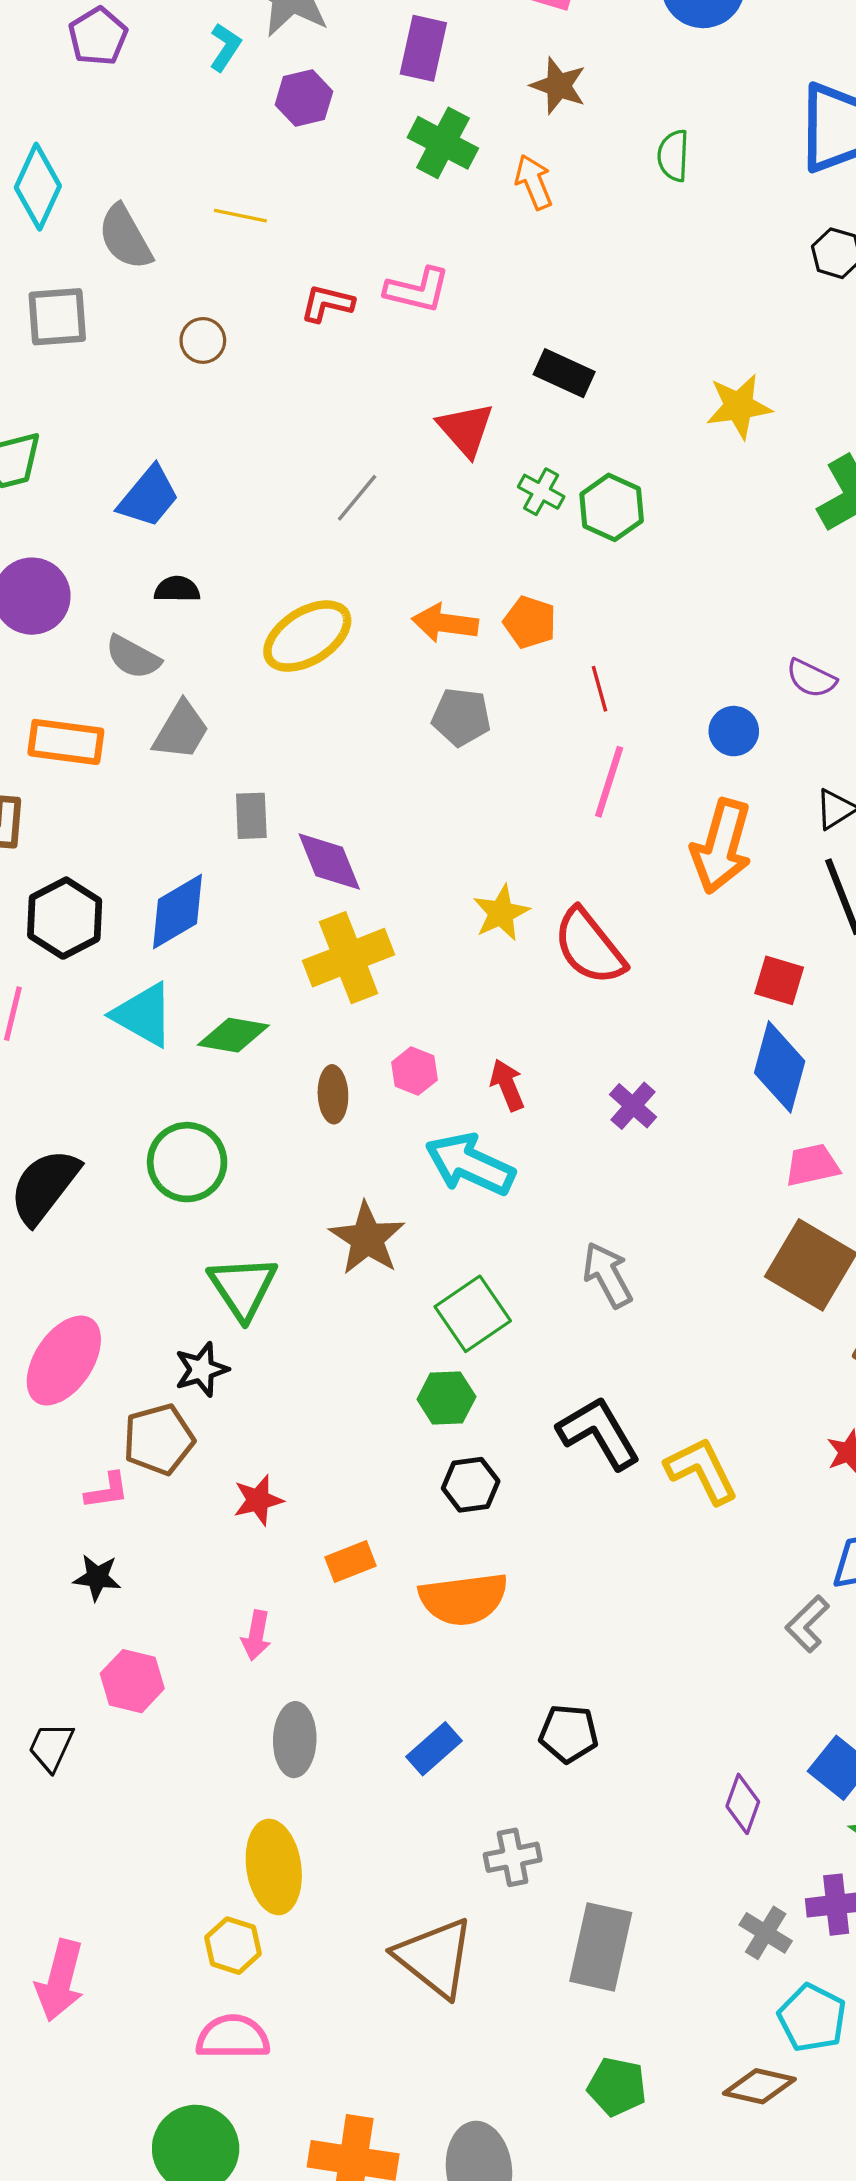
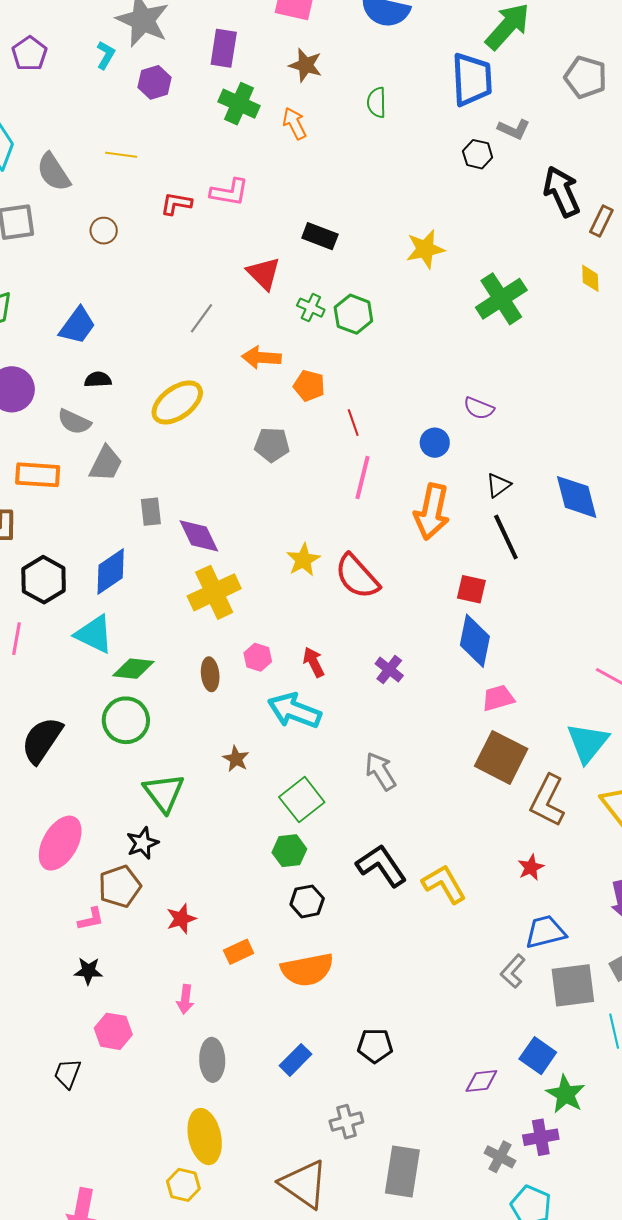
orange arrow: (445, 623) -> (261, 357), moved
green diamond: (233, 1035) -> (133, 669), moved
brown star: (367, 1238) -> (236, 759), size x0.6
purple diamond: (743, 1804) -> (481, 1081), turned 68

